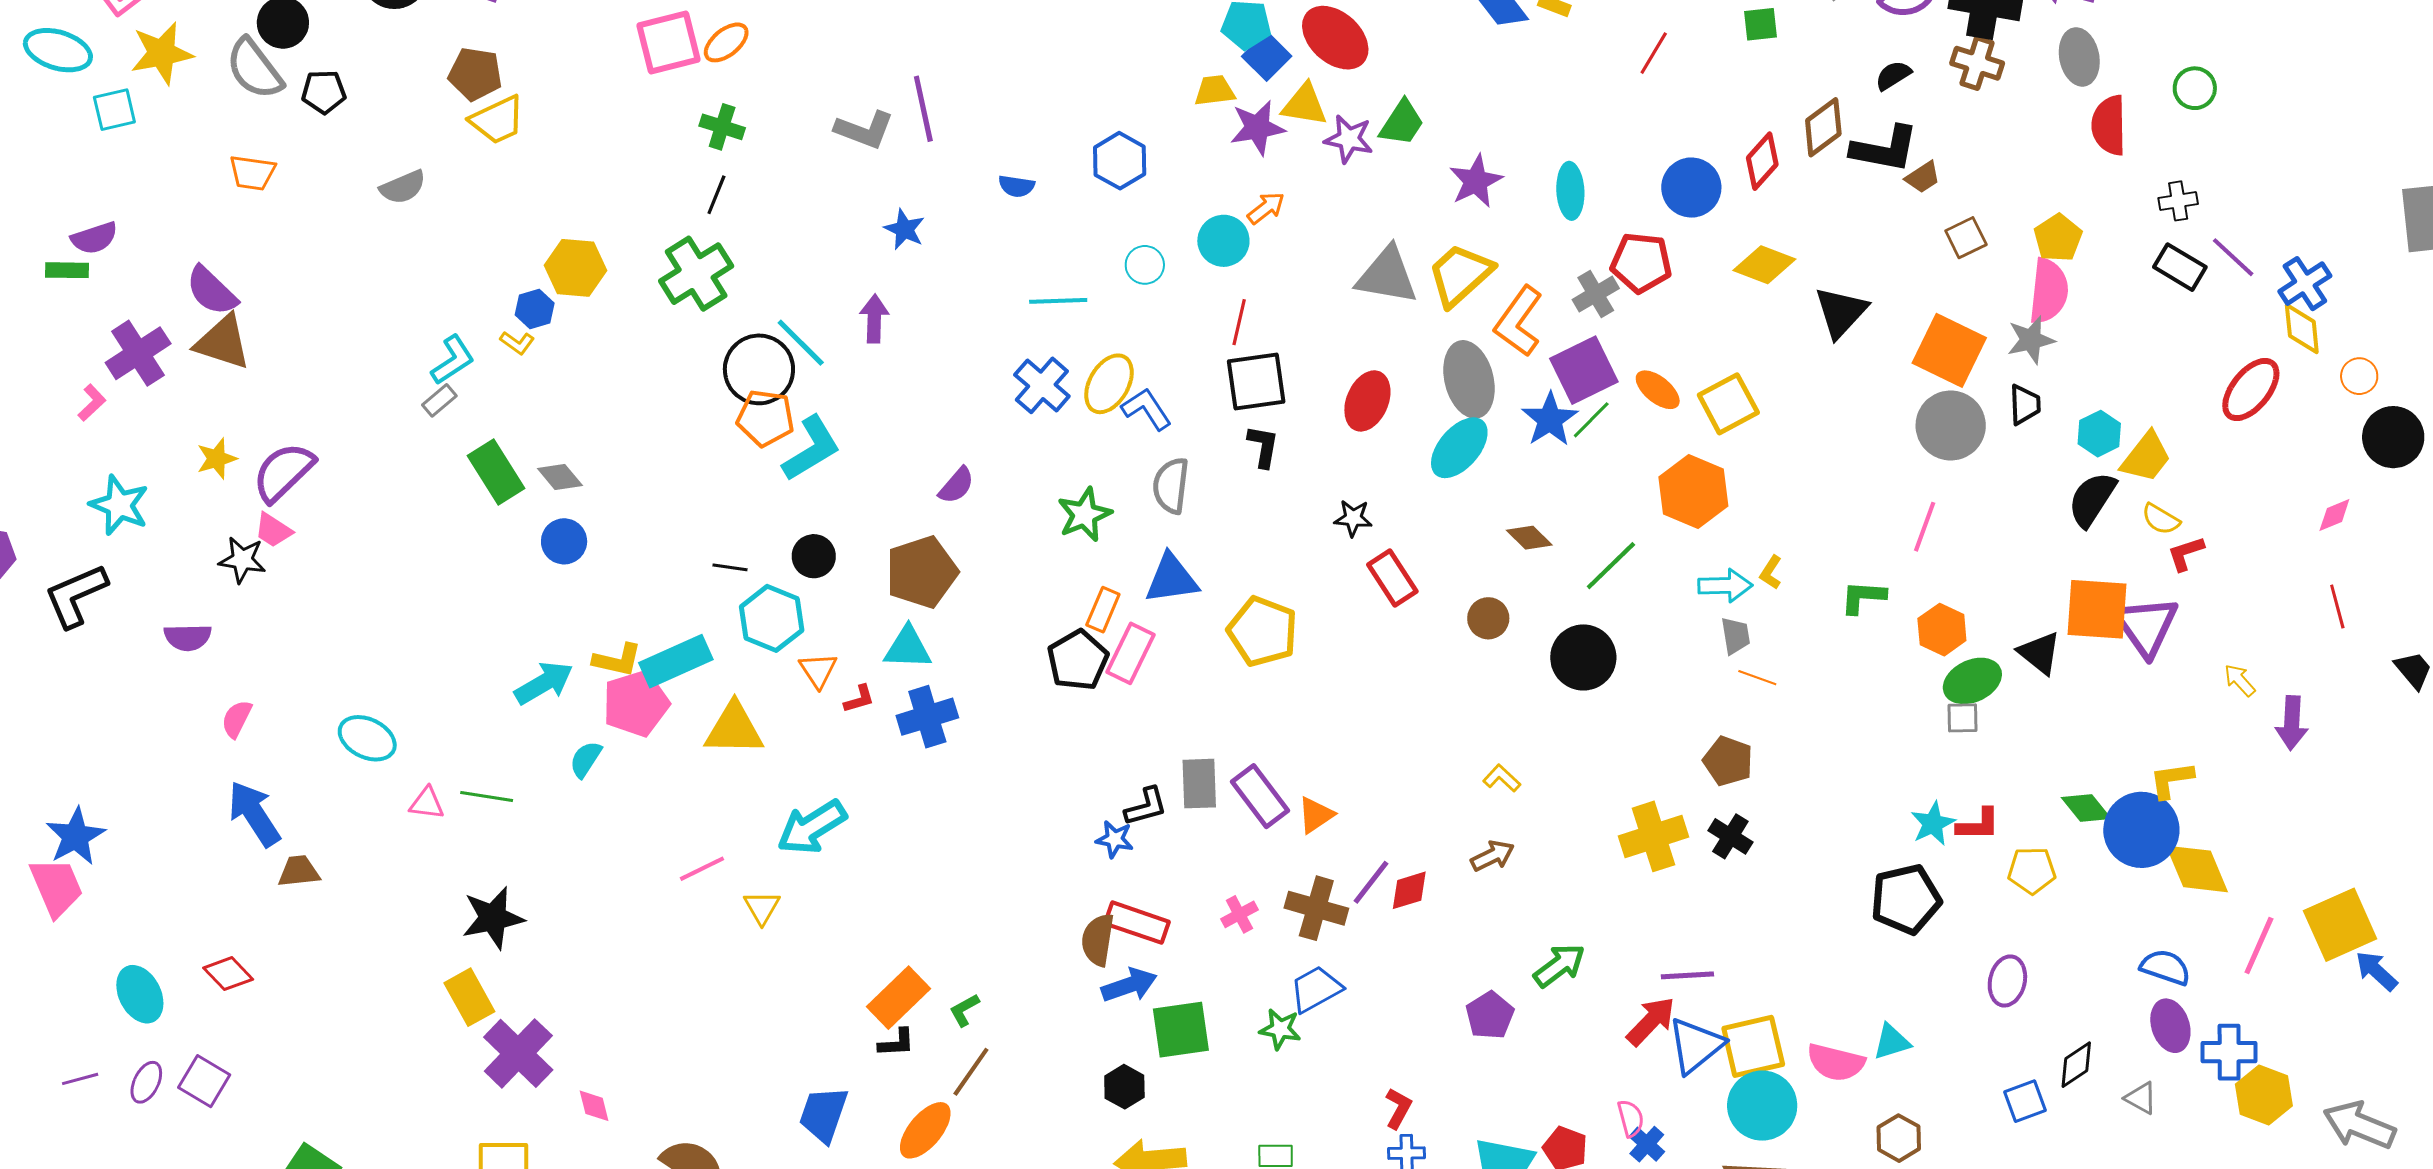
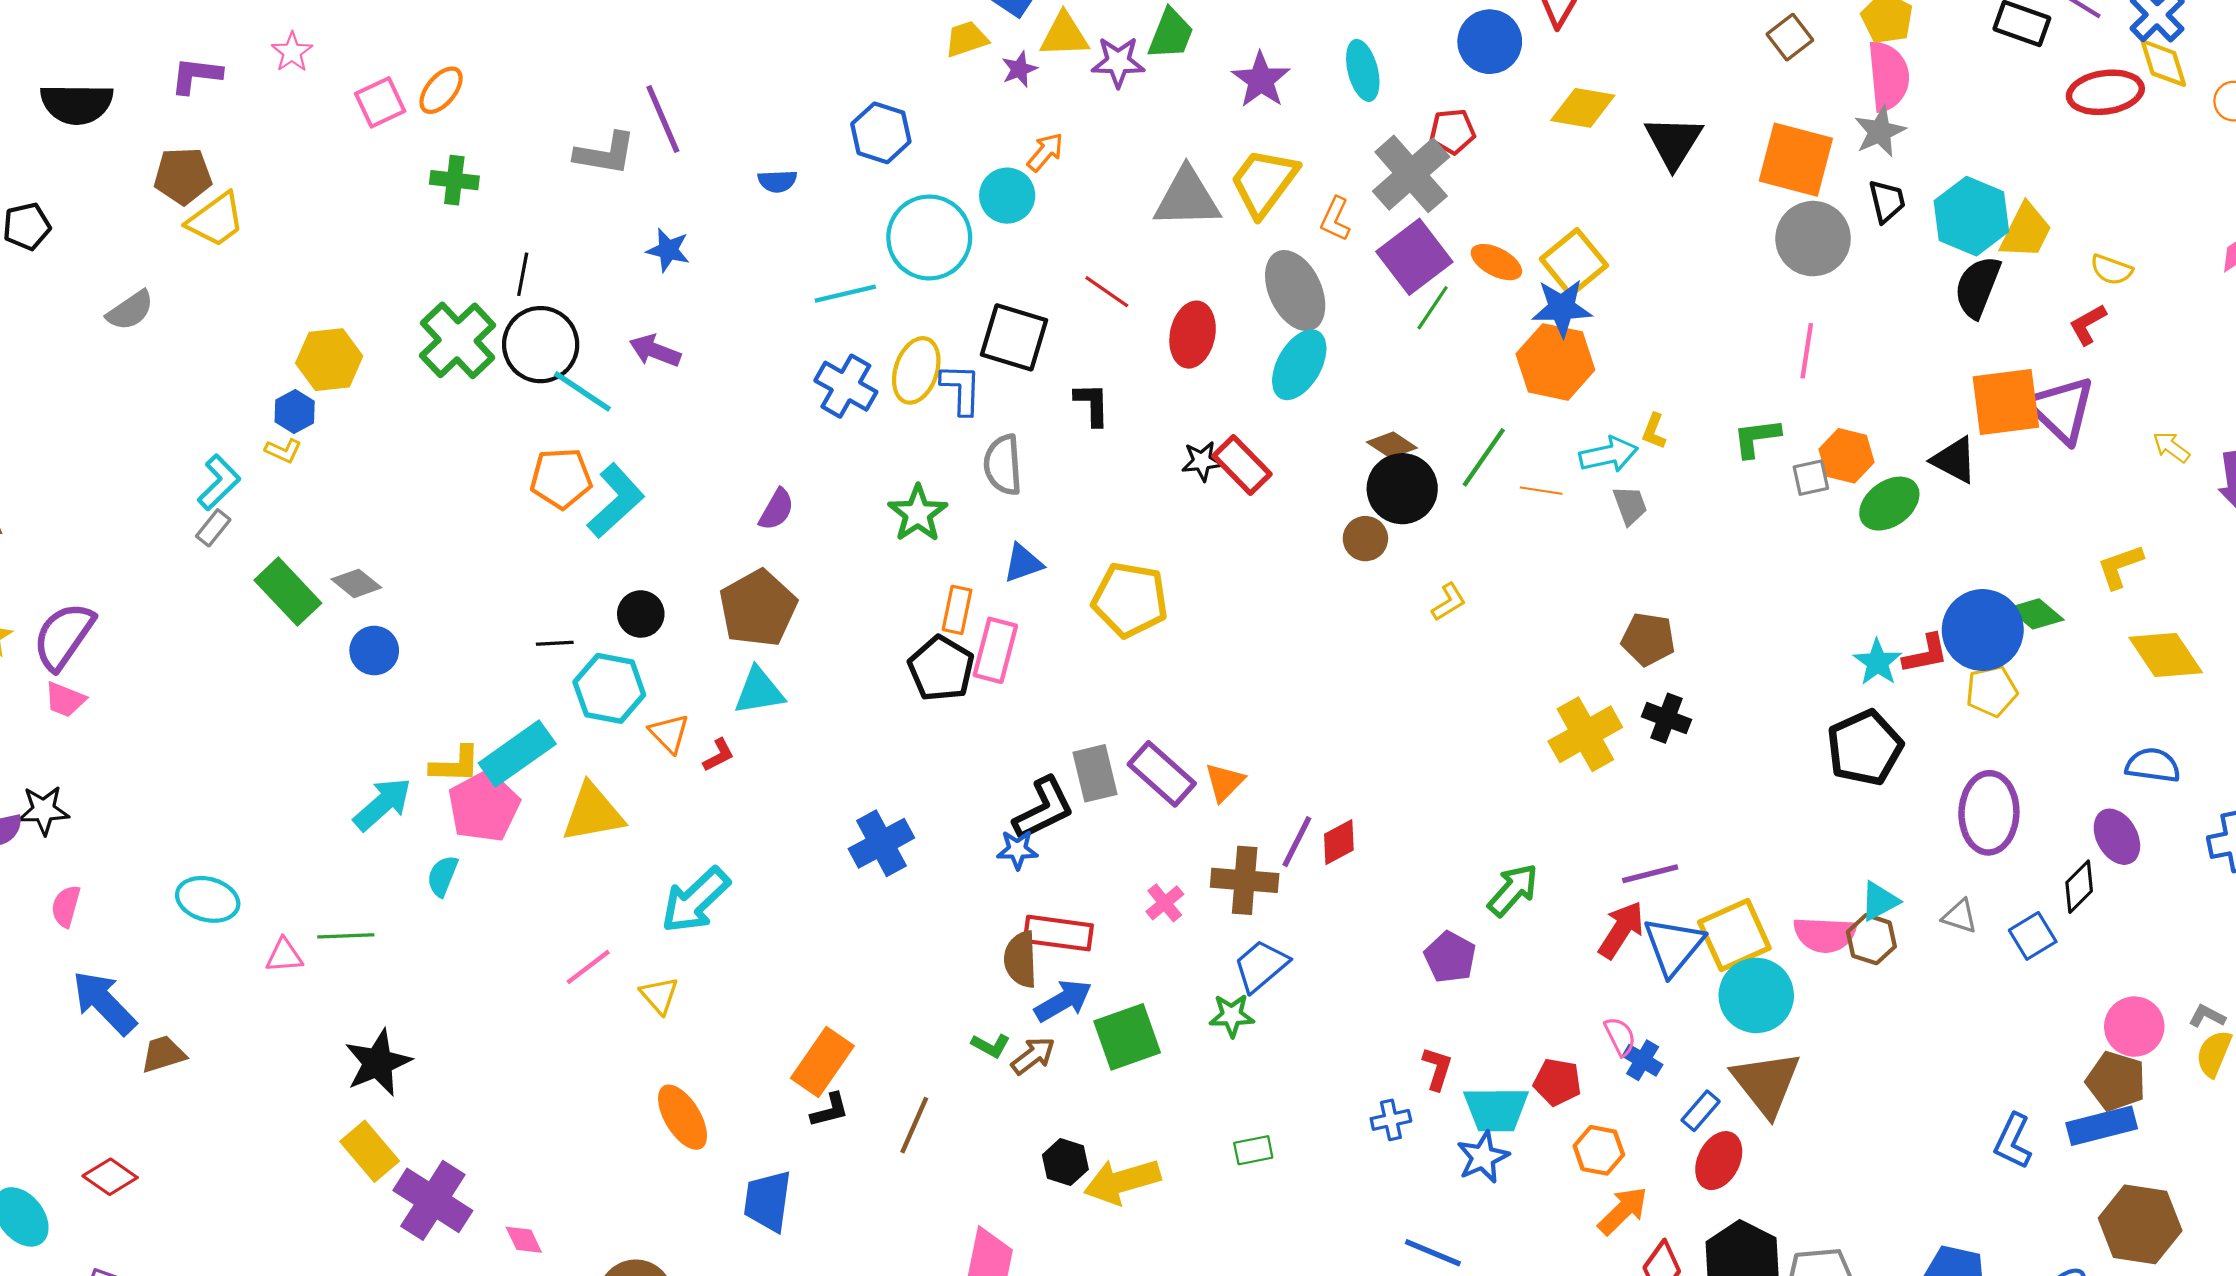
pink square: (668, 43) -> (380, 102), size x0.7
purple star: (1257, 128) -> (1019, 69), size x0.6
black line: (716, 195) -> (523, 274), moved
red pentagon: (1641, 263) -> (1452, 131), size x0.7
cyan circle: (1145, 265) -> (929, 237), size x2.0
gray cross: (1596, 294) -> (1411, 174), size x1.6
purple arrow: (874, 319) -> (655, 351), turned -60
orange L-shape: (1519, 321) -> (1335, 219), size x0.6
red line: (1239, 322) -> (1107, 292), moved, turned -57
black circle: (759, 369) -> (541, 345), moved
black square: (1256, 382) -> (1014, 337), moved, turned 36
red ellipse: (2251, 390) -> (2105, 92), moved, turned 54
blue L-shape: (1147, 409) -> (961, 389), turned 46
blue star: (1550, 419) -> (1562, 308), moved, turned -30
cyan hexagon: (2099, 434) -> (1971, 216), size x1.6
yellow semicircle: (2161, 519) -> (2111, 270), moved
black star: (242, 560) -> (44, 810), moved
red rectangle: (1392, 578) -> (1242, 465), moved
blue triangle: (1172, 579) -> (1023, 563), size x0.7
black circle: (1583, 657) -> (1402, 489), moved
orange line: (1757, 678) -> (1541, 491), moved
blue cross: (927, 717) -> (881, 843), moved
gray square: (1963, 718) -> (1811, 478), moved
yellow L-shape: (1502, 778) -> (1449, 602), moved, turned 117
black L-shape: (1146, 807) -> (1044, 809), size x1.4
blue circle: (2141, 830) -> (1983, 630), moved
brown arrow: (1493, 856) -> (1033, 1056), moved
purple ellipse: (2007, 981) -> (1989, 813), size x1.5
green L-shape: (964, 1010) -> (991, 1046), moved, turned -111
purple ellipse: (2170, 1026) -> (2117, 837), moved
black hexagon: (1124, 1087) -> (1065, 1162), moved
gray triangle: (2141, 1098) -> (1960, 916), moved
red L-shape: (1398, 1108) -> (1437, 1069), moved
orange ellipse: (925, 1130) -> (683, 1117), moved, turned -60
brown hexagon: (1899, 1138) -> (1871, 939), moved

